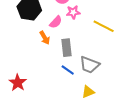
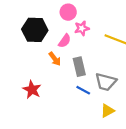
red star: (18, 83) -> (32, 90), moved

